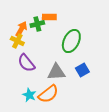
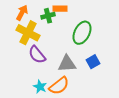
orange arrow: (21, 29) -> (22, 13), moved
yellow cross: (17, 41) -> (28, 33), size x1.6

